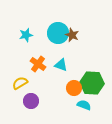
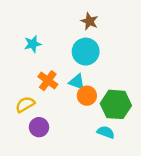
cyan circle: (58, 33) -> (86, 52), moved
brown star: (72, 35) -> (89, 21), moved
orange circle: (74, 88) -> (87, 96), moved

